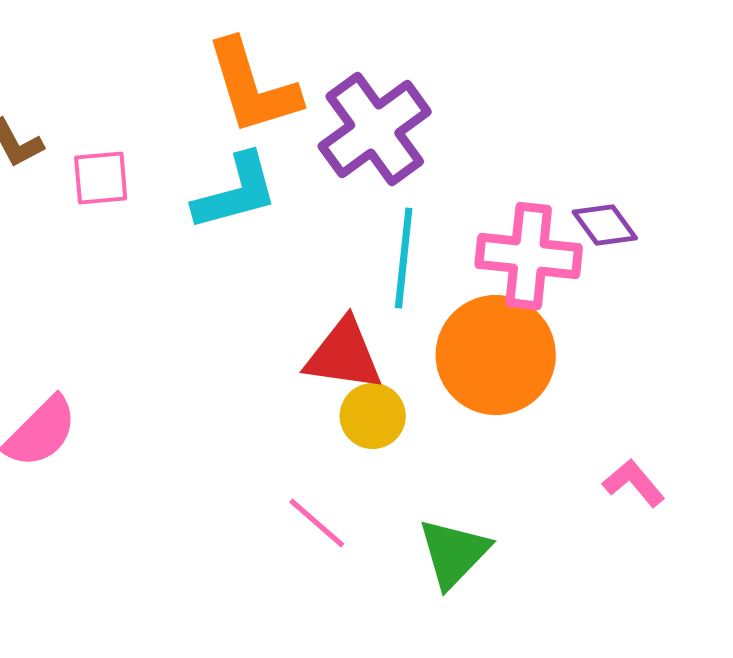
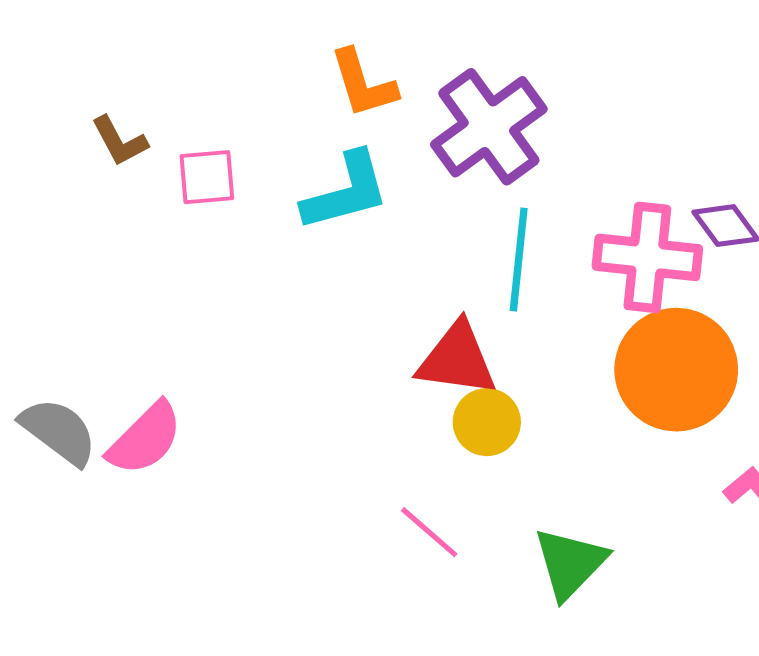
orange L-shape: (253, 87) -> (363, 84), size x0.7
orange circle: (496, 355) -> (676, 370), moved

